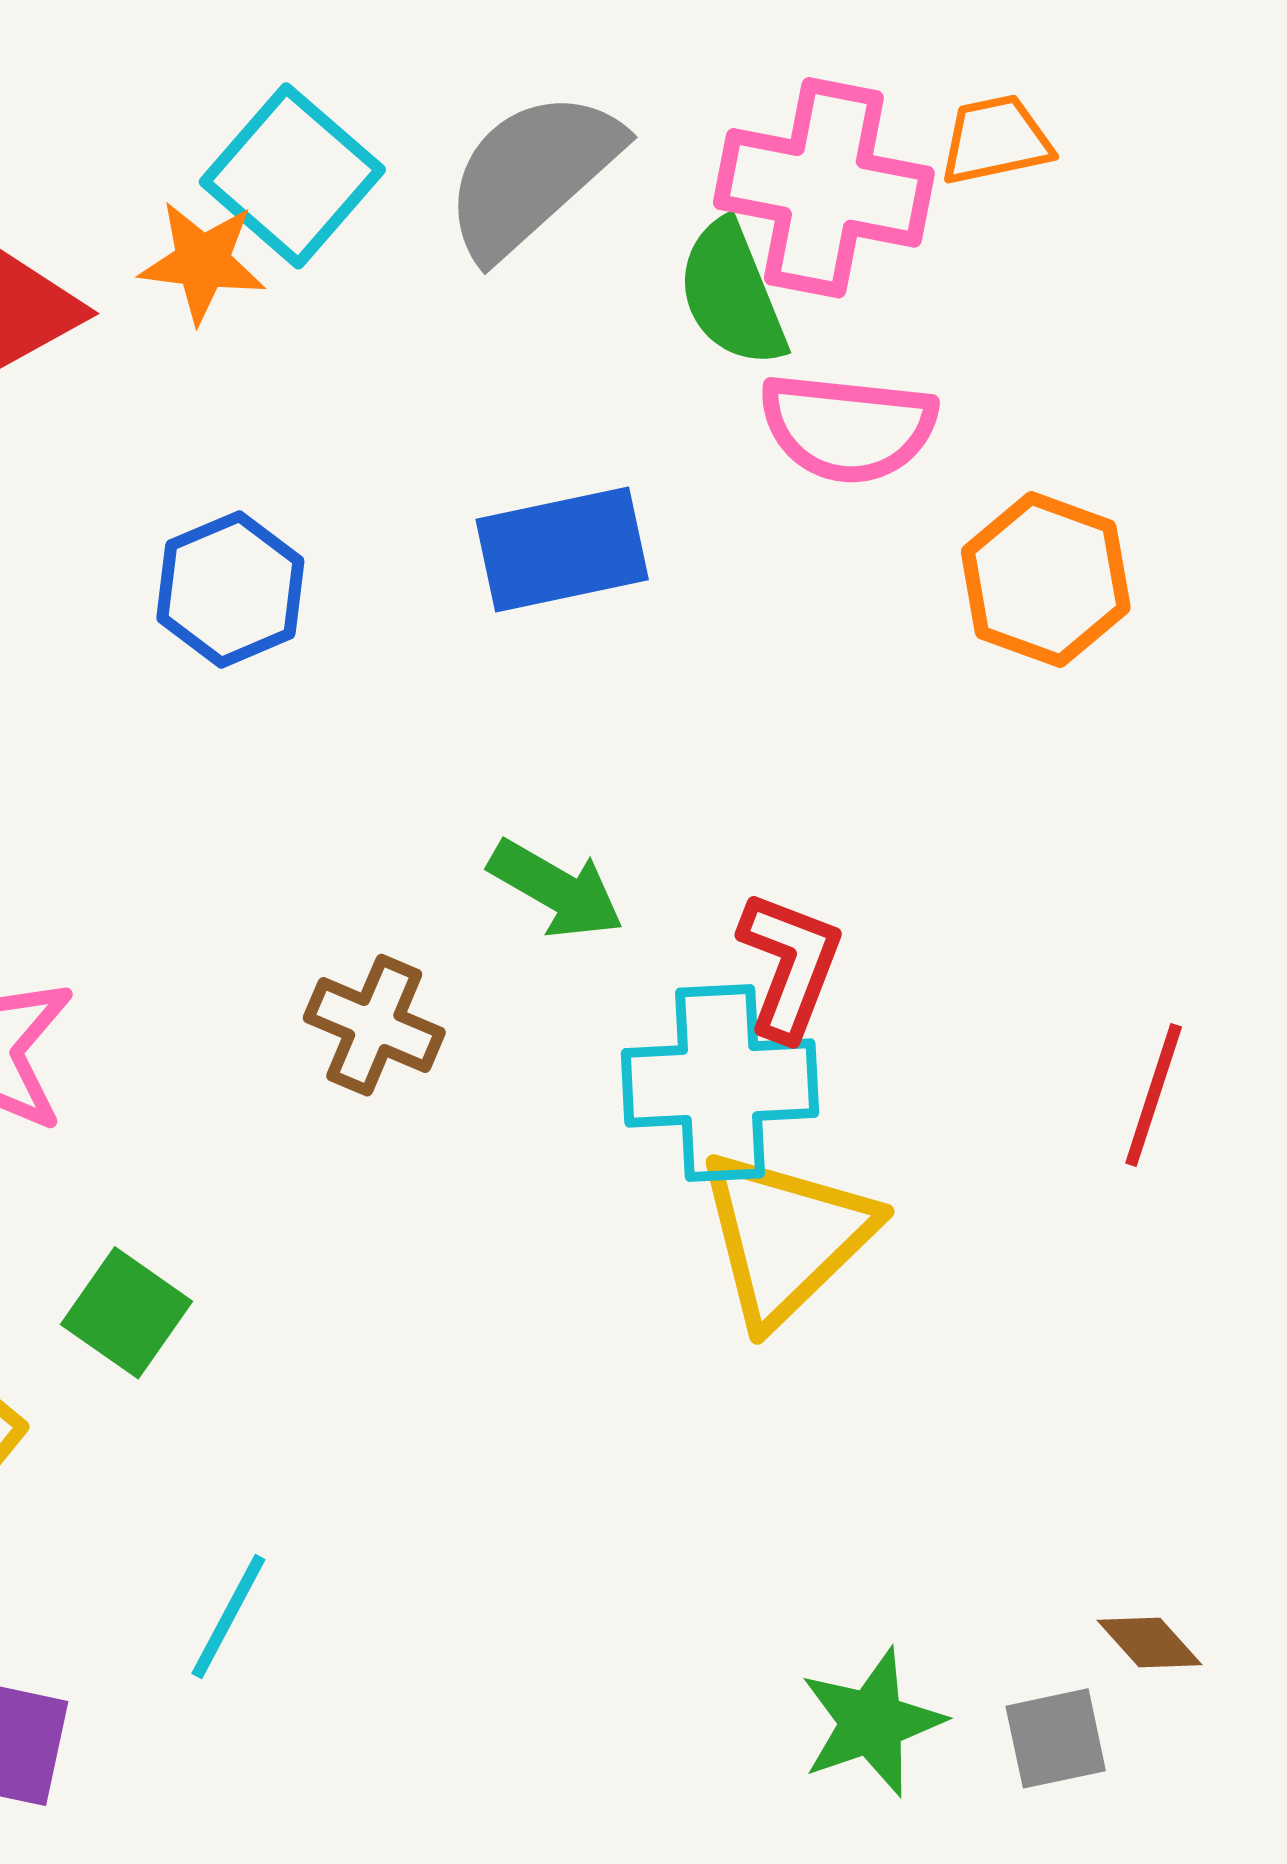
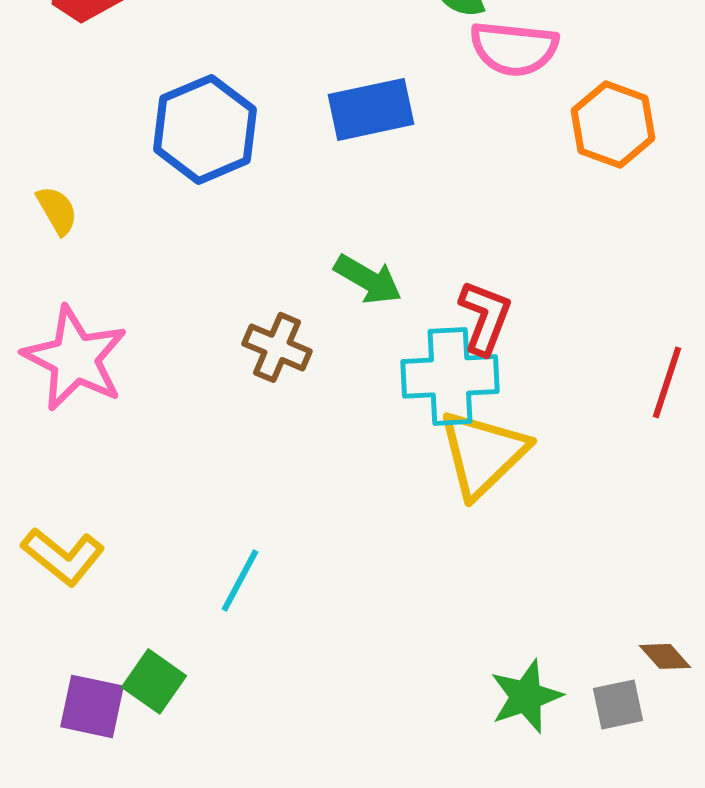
blue hexagon: (230, 589) -> (205, 129), size x1.4
green square: (127, 1313) -> (154, 681), moved
cyan line: (228, 1617) -> (240, 580), moved

